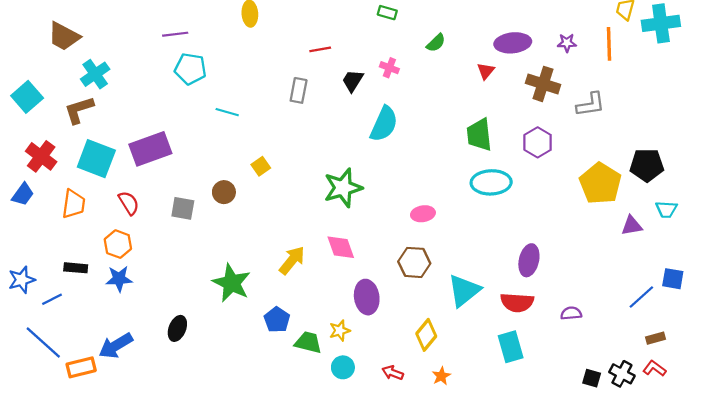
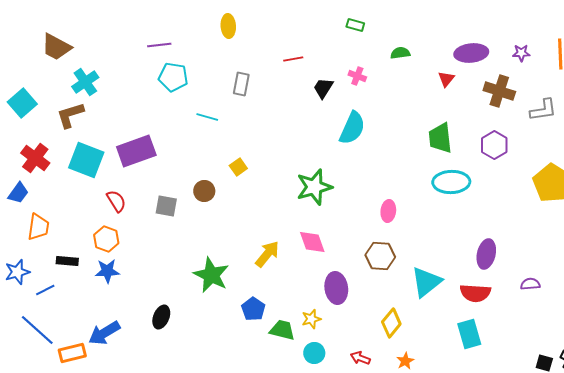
green semicircle: (436, 43) -> (400, 53), turned -144
gray rectangle: (299, 90) -> (241, 84), moved
orange trapezoid: (74, 204) -> (38, 227), moved
pink ellipse: (423, 214) -> (388, 211), turned -75
purple semicircle: (571, 313) -> (530, 284), moved

